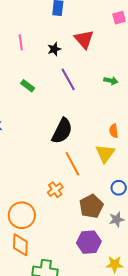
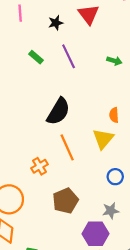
green rectangle: (28, 86) -> (36, 57), moved
orange cross: (55, 190) -> (40, 166), moved
brown pentagon: (91, 206) -> (65, 201), moved
purple hexagon: (89, 242) -> (95, 234), moved

